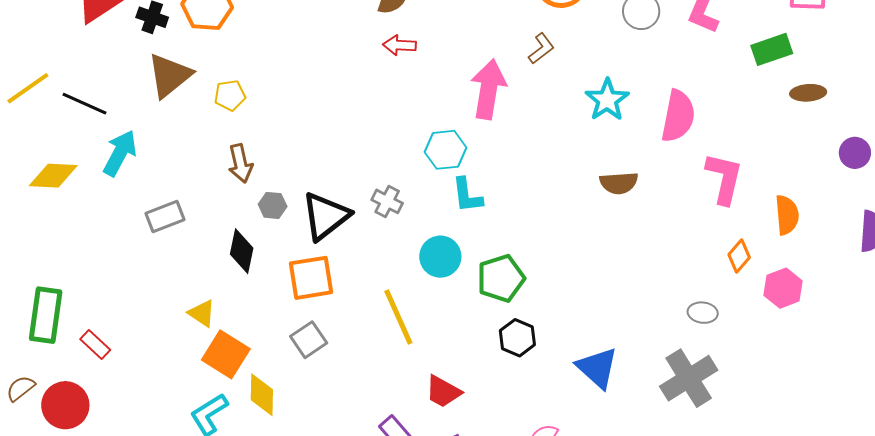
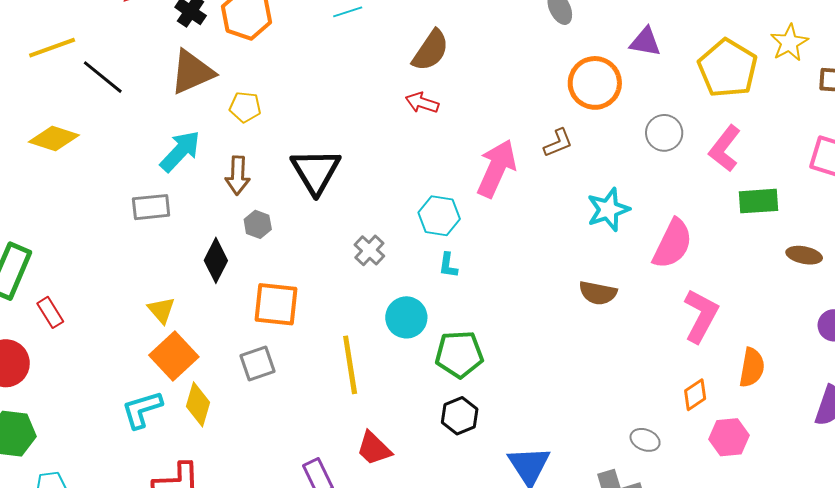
green rectangle: (772, 49) -> (758, 201), moved
cyan arrow: (120, 153) -> (180, 151), moved
cyan L-shape: (467, 195) -> (448, 265), size x0.7
black triangle: (326, 216) -> (316, 171), moved, turned -38

